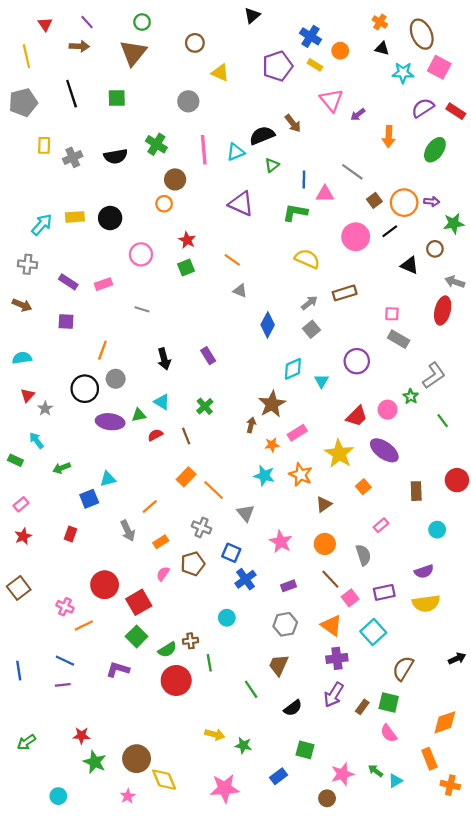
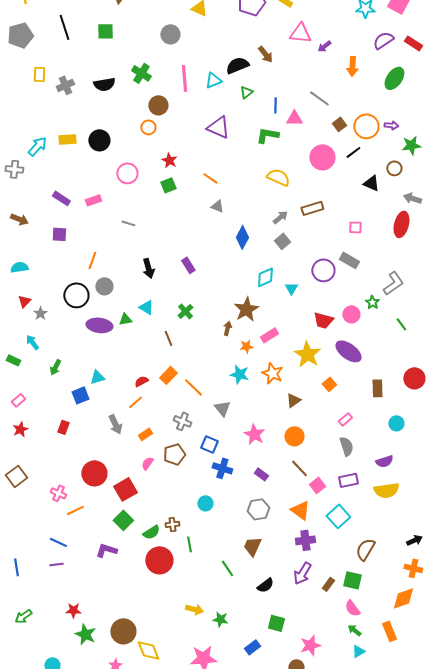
pink triangle: (331, 100) -> (300, 33), turned -45
gray cross: (28, 264) -> (14, 169), moved
gray rectangle: (399, 339) -> (349, 260), moved
red trapezoid: (357, 416) -> (323, 320), turned 60
red semicircle: (155, 435) -> (141, 381), moved
green arrow: (62, 468) -> (55, 367), turned -42
gray semicircle: (363, 555) -> (346, 446), moved
blue cross: (246, 579) -> (222, 468), turned -36
purple rectangle: (288, 586) -> (261, 474), turned 56
blue line: (19, 671) -> (16, 567), moved
green arrow: (375, 771) -> (354, 630), moved
orange cross: (450, 785) -> (413, 568), moved

